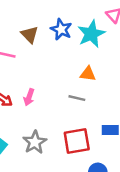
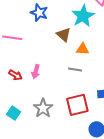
blue star: (61, 29) -> (39, 13), moved
brown triangle: (30, 35) -> (64, 35), moved

